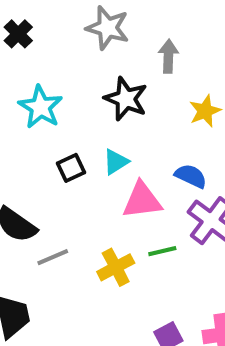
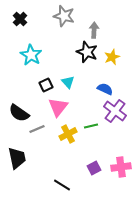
black star: (126, 99) -> (87, 52), moved
cyan triangle: (116, 162) -> (68, 82), turned -40
pink triangle: (142, 200) -> (58, 107), moved, turned -45

